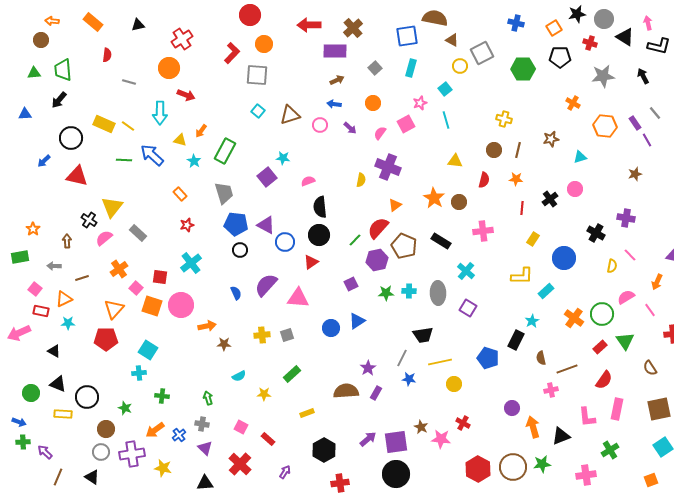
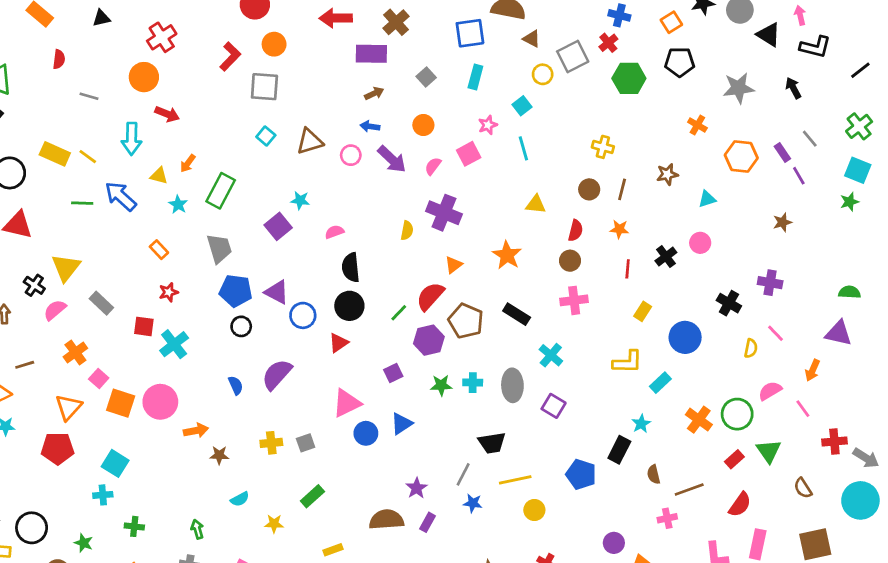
red cross: (590, 43) -> (608, 43), moved, turned 32
purple arrow: (350, 128) -> (392, 159), size x1.6
brown circle: (459, 202) -> (570, 261), moved
red square: (160, 277) -> (144, 326), moved
pink triangle: (298, 298) -> (347, 403), moved, turned -30

